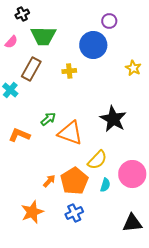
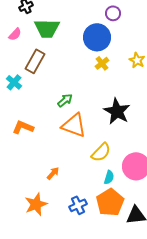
yellow cross: (69, 71) -> (102, 63), moved, turned -32
green arrow: (48, 119) -> (65, 100), moved
orange pentagon: (74, 181) -> (110, 202), moved

